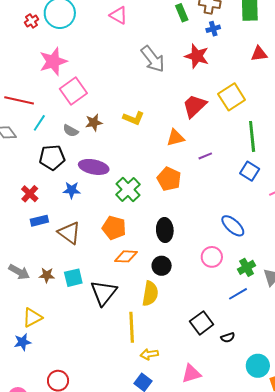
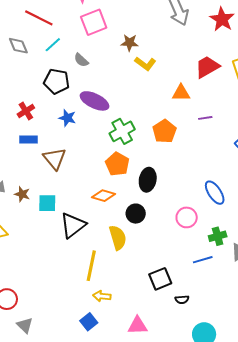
brown star: (94, 123) -> (130, 43), moved
orange pentagon: (114, 228) -> (117, 164), moved
yellow semicircle: (150, 294) -> (118, 238), turned -40

